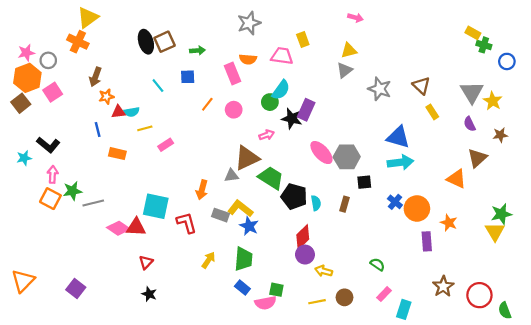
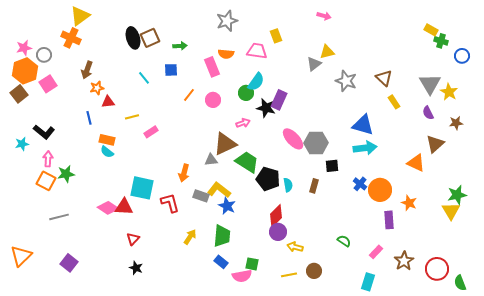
yellow triangle: (349, 50) -> (327, 52), moved
cyan semicircle: (132, 112) -> (107, 152), moved, turned 48
gray line: (93, 203) -> (59, 217), moved
pink rectangle: (384, 294) -> (376, 252), moved

